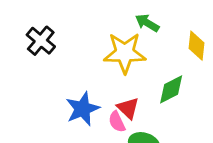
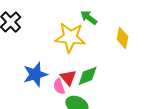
green diamond: (171, 89) -> (88, 76), moved

